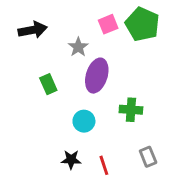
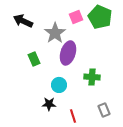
black arrow: (33, 30) -> (23, 21), turned -144
gray star: (78, 47) -> (55, 33), size x1.5
black star: (71, 160) -> (49, 104), moved

